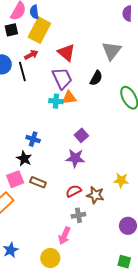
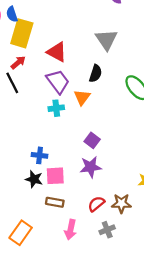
orange triangle: (69, 98) -> (82, 97), moved, turned -35
pink square: (15, 179) -> (55, 176), moved, turned 30
pink arrow: (64, 236) -> (70, 230), moved

